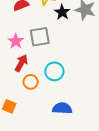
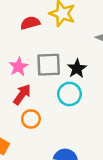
black star: (62, 12) -> (77, 69), moved
cyan circle: (54, 71) -> (69, 94), moved

